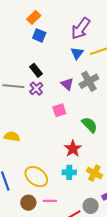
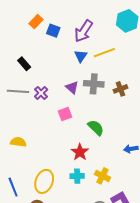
blue square: (39, 35) -> (53, 31), moved
black rectangle: (36, 70) -> (24, 64), moved
gray cross: (89, 81) -> (94, 84), turned 36
yellow ellipse: (36, 177) -> (44, 181), turned 75

